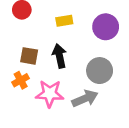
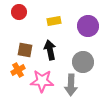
gray arrow: (85, 98) -> (71, 85), turned 115

